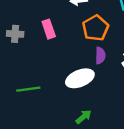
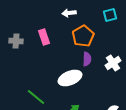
green line: (28, 89) -> (36, 97), moved, turned 48

